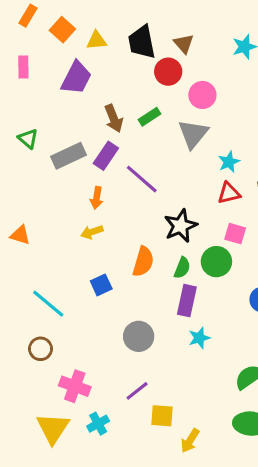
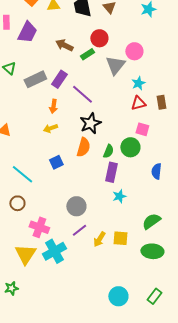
red circle: (168, 72) -> (99, 38), moved
purple trapezoid: (76, 78) -> (27, 32), moved
pink circle: (202, 95) -> (134, 51), moved
brown arrow: (114, 118) -> (64, 45), moved, turned 138
black star: (181, 226) -> (90, 123), moved
gray circle: (139, 336) -> (76, 206), moved
yellow square: (162, 416) -> (120, 238), moved
cyan cross: (98, 424) -> (54, 251), size x1.6
yellow arrow: (190, 441) -> (99, 239), moved

